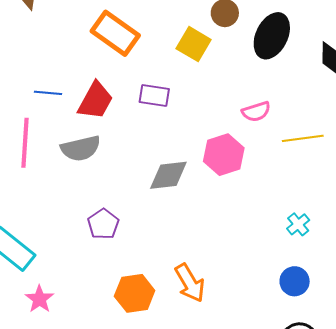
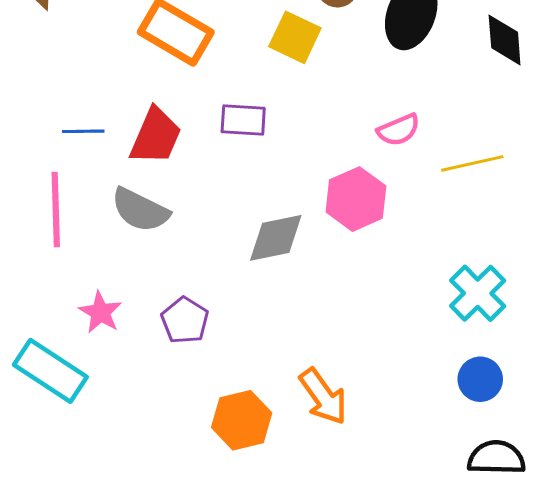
gray semicircle: (81, 148) -> (140, 210), turned 45
cyan cross: (298, 224) -> (478, 293), size x1.6
pink star: (39, 299) -> (100, 312), moved

